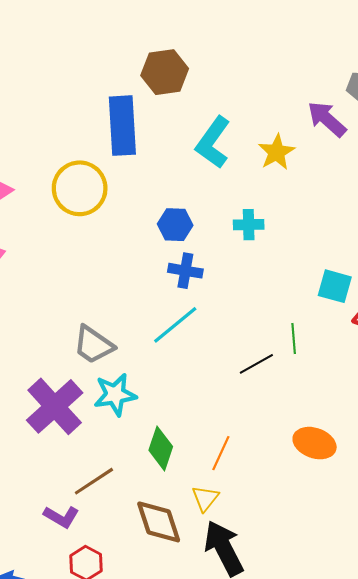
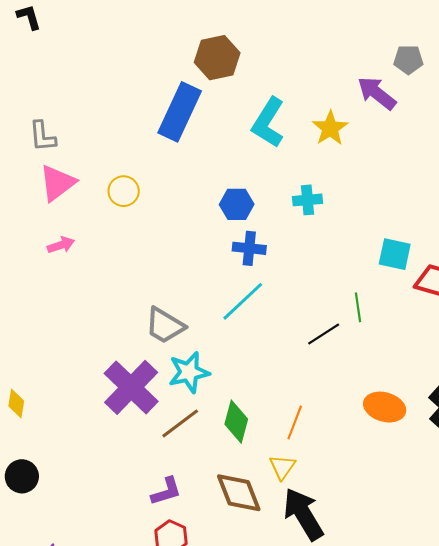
blue rectangle: (122, 126) -> (180, 112), turned 32
yellow circle: (80, 188) -> (124, 191), moved, size x0.6
brown line: (94, 481) -> (180, 423), moved
purple L-shape: (61, 517) -> (166, 491), moved, turned -44

